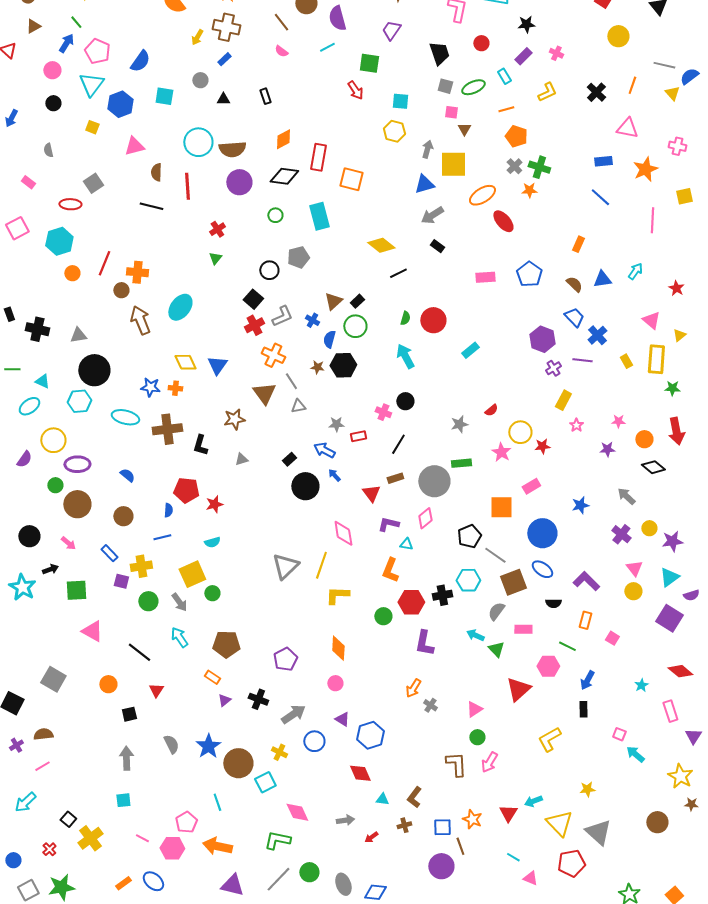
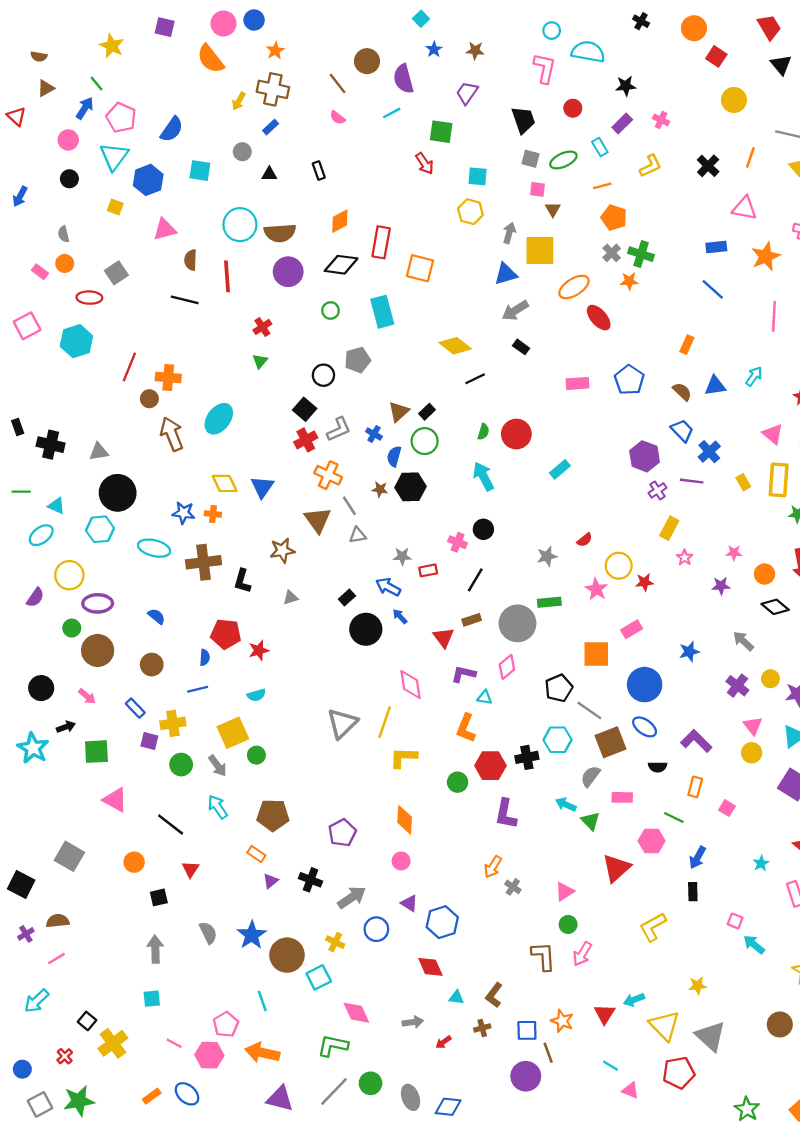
orange circle: (72, 273) -> (65, 263), moved

